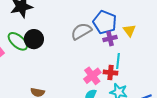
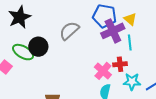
gray semicircle: (81, 31) -> (69, 31), moved
purple cross: (110, 39) -> (113, 31), size x1.6
cyan line: (118, 61) -> (130, 42), moved

